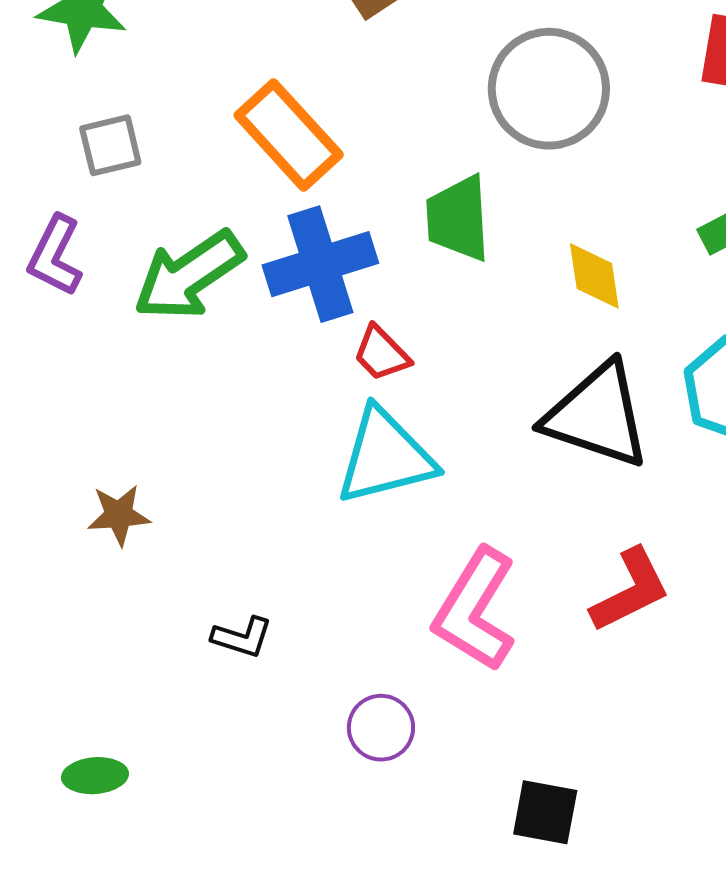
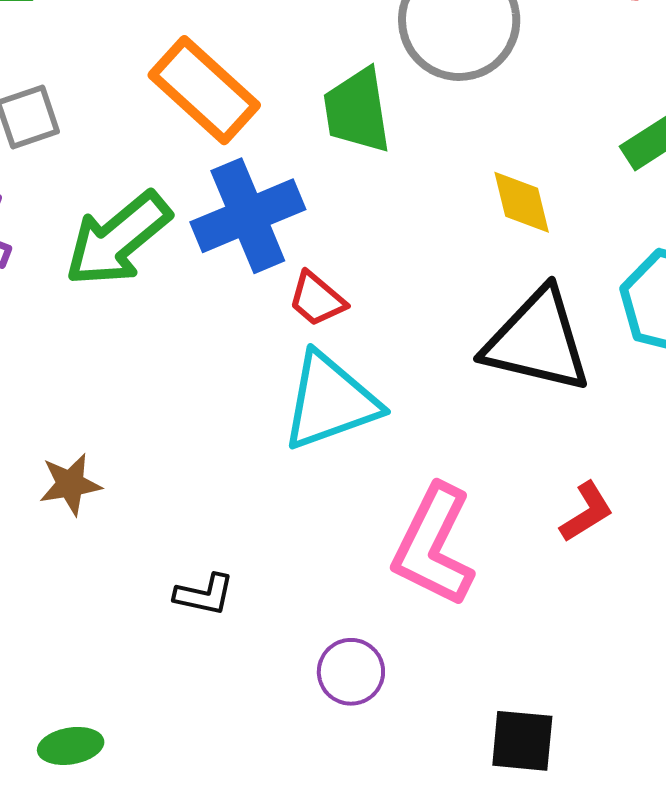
green trapezoid: (458, 218) -> (357, 111), moved
red L-shape: (630, 590) -> (587, 512), size x0.7

